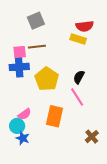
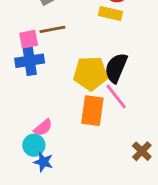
black semicircle: (79, 77) -> (116, 68), size x1.5
yellow pentagon: (47, 79) -> (91, 73), moved, turned -30
orange rectangle: (54, 116) -> (92, 111), moved

